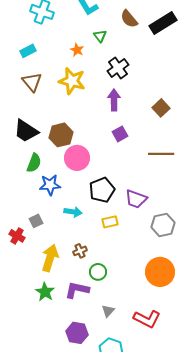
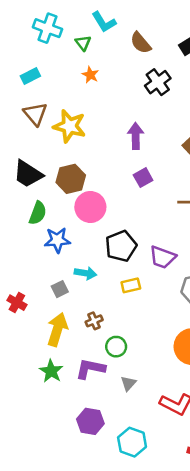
brown semicircle: (129, 19) -> (141, 43), moved
green triangle: (100, 36) -> (83, 43), moved
black cross: (118, 68) -> (158, 82), moved
yellow star: (72, 81) -> (70, 126), moved
gray square: (36, 221) -> (60, 289), moved
gray triangle: (108, 311) -> (128, 383), moved

